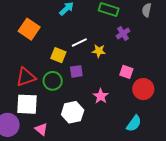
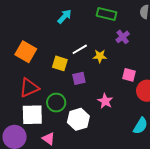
orange square: (29, 29) -> (26, 52), moved
green circle: (53, 81) -> (56, 103), moved

